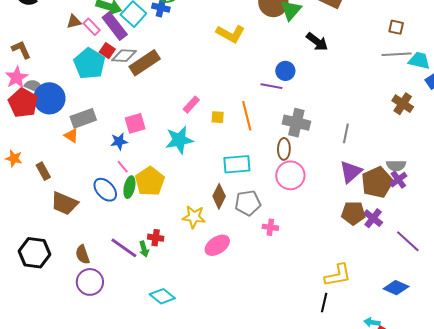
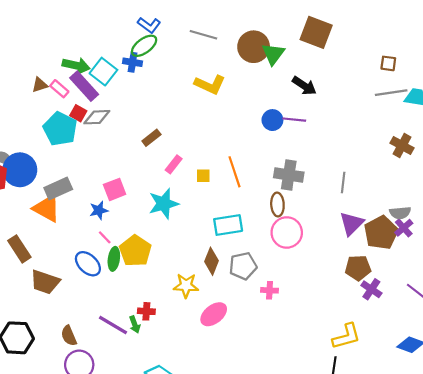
brown rectangle: (145, 63) -> (151, 138), moved, size x0.6
purple line: (271, 86) -> (294, 120), moved
orange triangle: (71, 136) -> (47, 208), size x1.8
brown rectangle: (43, 171) -> (19, 249), size x1.4
purple cross: (373, 218) -> (371, 289), moved

